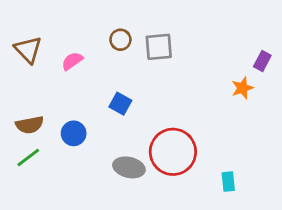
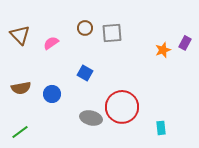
orange star: (242, 88) -> (163, 50), moved
green line: (28, 157) -> (20, 132), moved

